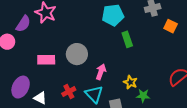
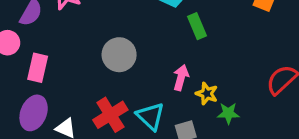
pink rectangle: (46, 60) -> (38, 68), moved, turned -72
pink arrow: (101, 72) -> (181, 78), moved
red cross: (69, 92) -> (110, 115), size x1.5

